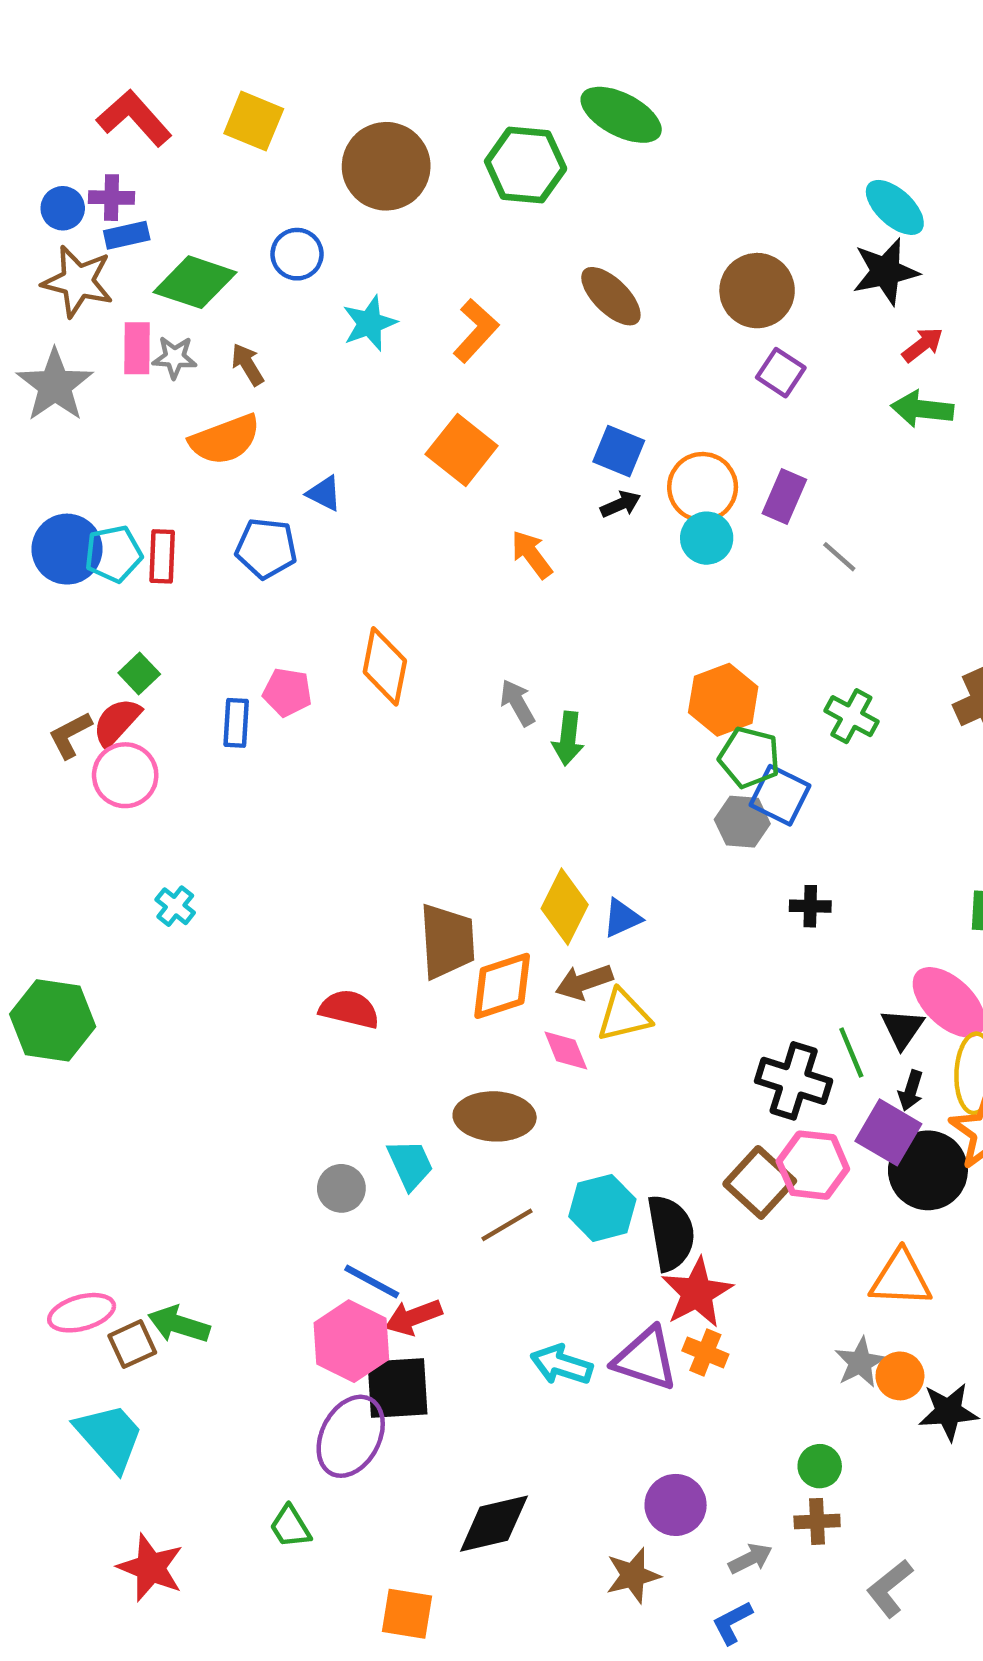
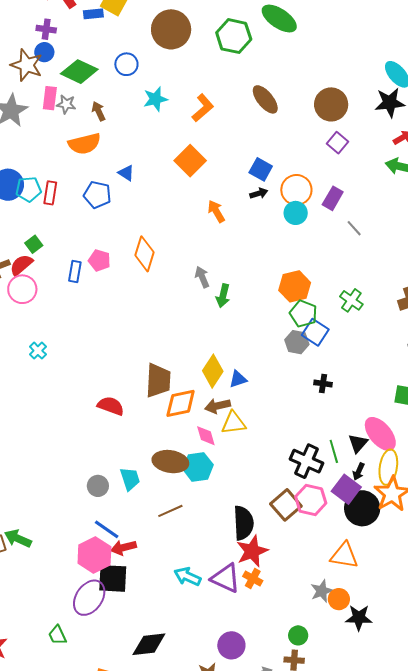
blue circle: (63, 208) -> (44, 52), moved
blue rectangle: (127, 235) -> (93, 14), moved
cyan hexagon: (602, 1208) -> (198, 467), moved

